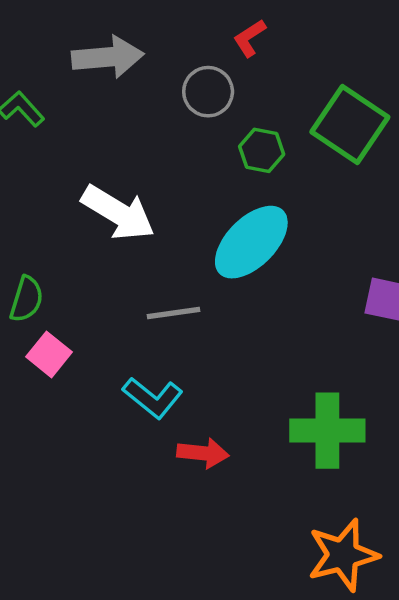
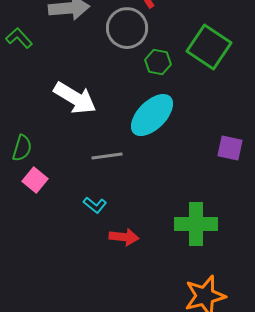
gray circle: (208, 92) -> (127, 28), size x1.4
cyan L-shape: (153, 398) -> (95, 205), size x0.7

